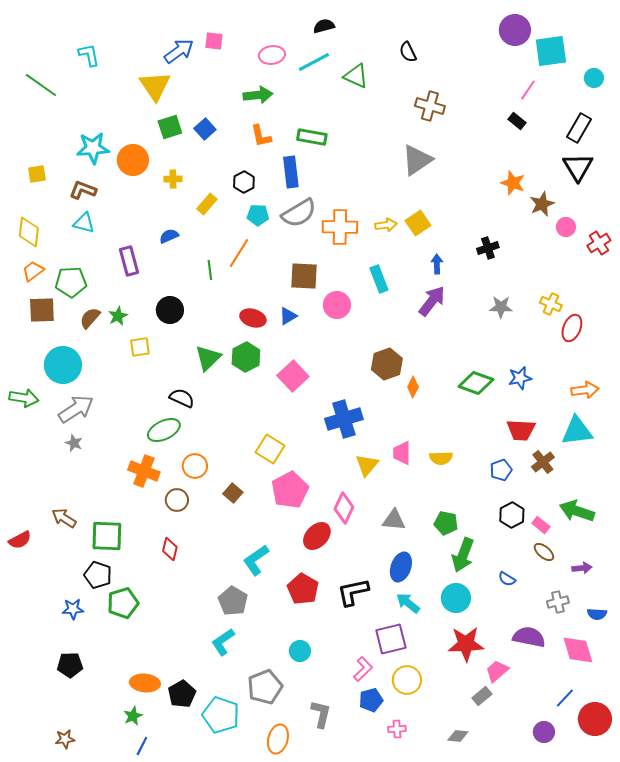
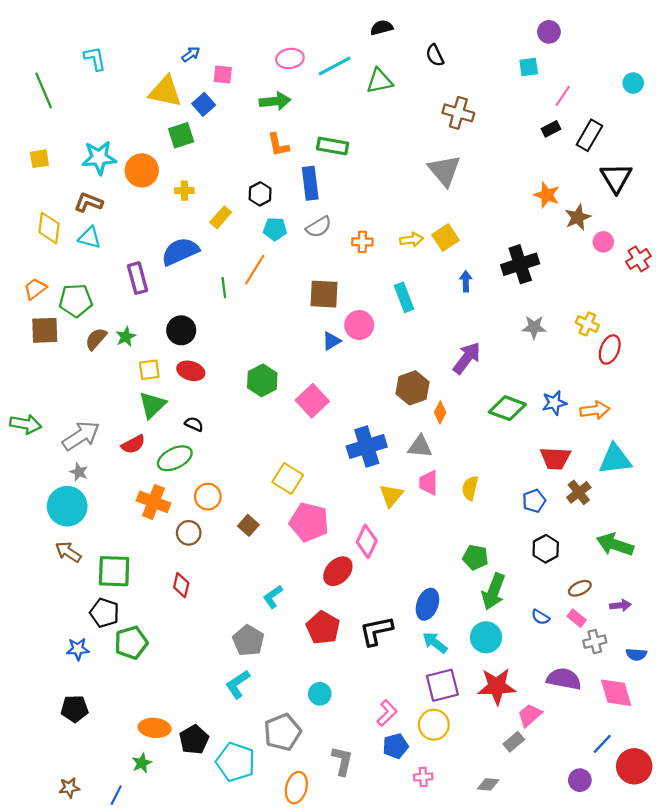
black semicircle: (324, 26) -> (382, 28), moved
purple circle: (515, 30) -> (549, 32), size x0.7
pink square: (214, 41) -> (223, 75), moved
blue arrow: (179, 51) -> (191, 54), size x0.6
cyan square: (551, 51) -> (529, 67), moved, size x0.6
green triangle: (356, 76) -> (379, 81), turned -36
green line: (41, 85) -> (44, 90), turned 32
yellow triangle: (155, 86) -> (165, 92), turned -44
black rectangle: (517, 121) -> (551, 129), turned -66
black rectangle: (579, 128) -> (589, 135), moved
blue square: (205, 129) -> (204, 104), moved
gray triangle: (417, 160) -> (444, 170), turned -36
yellow square: (37, 174) -> (39, 159), moved
gray semicircle: (299, 213) -> (319, 227), size x0.7
orange cross: (340, 227) -> (362, 242), size x0.6
yellow diamond: (29, 232) -> (49, 228), moved
blue semicircle: (169, 236) -> (180, 251), size x1.8
black cross: (488, 248) -> (520, 264), size x1.6
purple arrow: (432, 301) -> (467, 358), moved
blue triangle: (288, 316) -> (331, 341), moved
red ellipse: (253, 318) -> (191, 371), moved
green triangle: (208, 358) -> (152, 405), moved
cyan circle: (63, 365) -> (67, 506), moved
orange arrow: (585, 390) -> (595, 410), moved
black semicircle: (182, 398) -> (194, 424), size x0.7
yellow semicircle: (441, 458) -> (470, 488), turned 105
pink pentagon: (290, 490) -> (309, 522), turned -30
gray triangle: (394, 520) -> (420, 447), moved
pink rectangle: (541, 525) -> (577, 618), moved
red semicircle: (20, 540) -> (133, 444), moved
brown ellipse: (544, 552) -> (580, 588), turned -65
cyan L-shape: (256, 560) -> (273, 597), size x0.7
purple square: (391, 639) -> (442, 685), moved
blue line: (142, 746) -> (116, 795), moved

